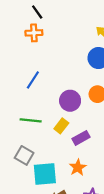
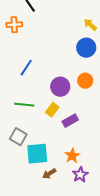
orange cross: (34, 33) -> (14, 25), moved
orange star: (78, 167) -> (72, 156), moved

